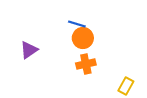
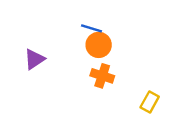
orange cross: (86, 64) -> (102, 76), turned 30

